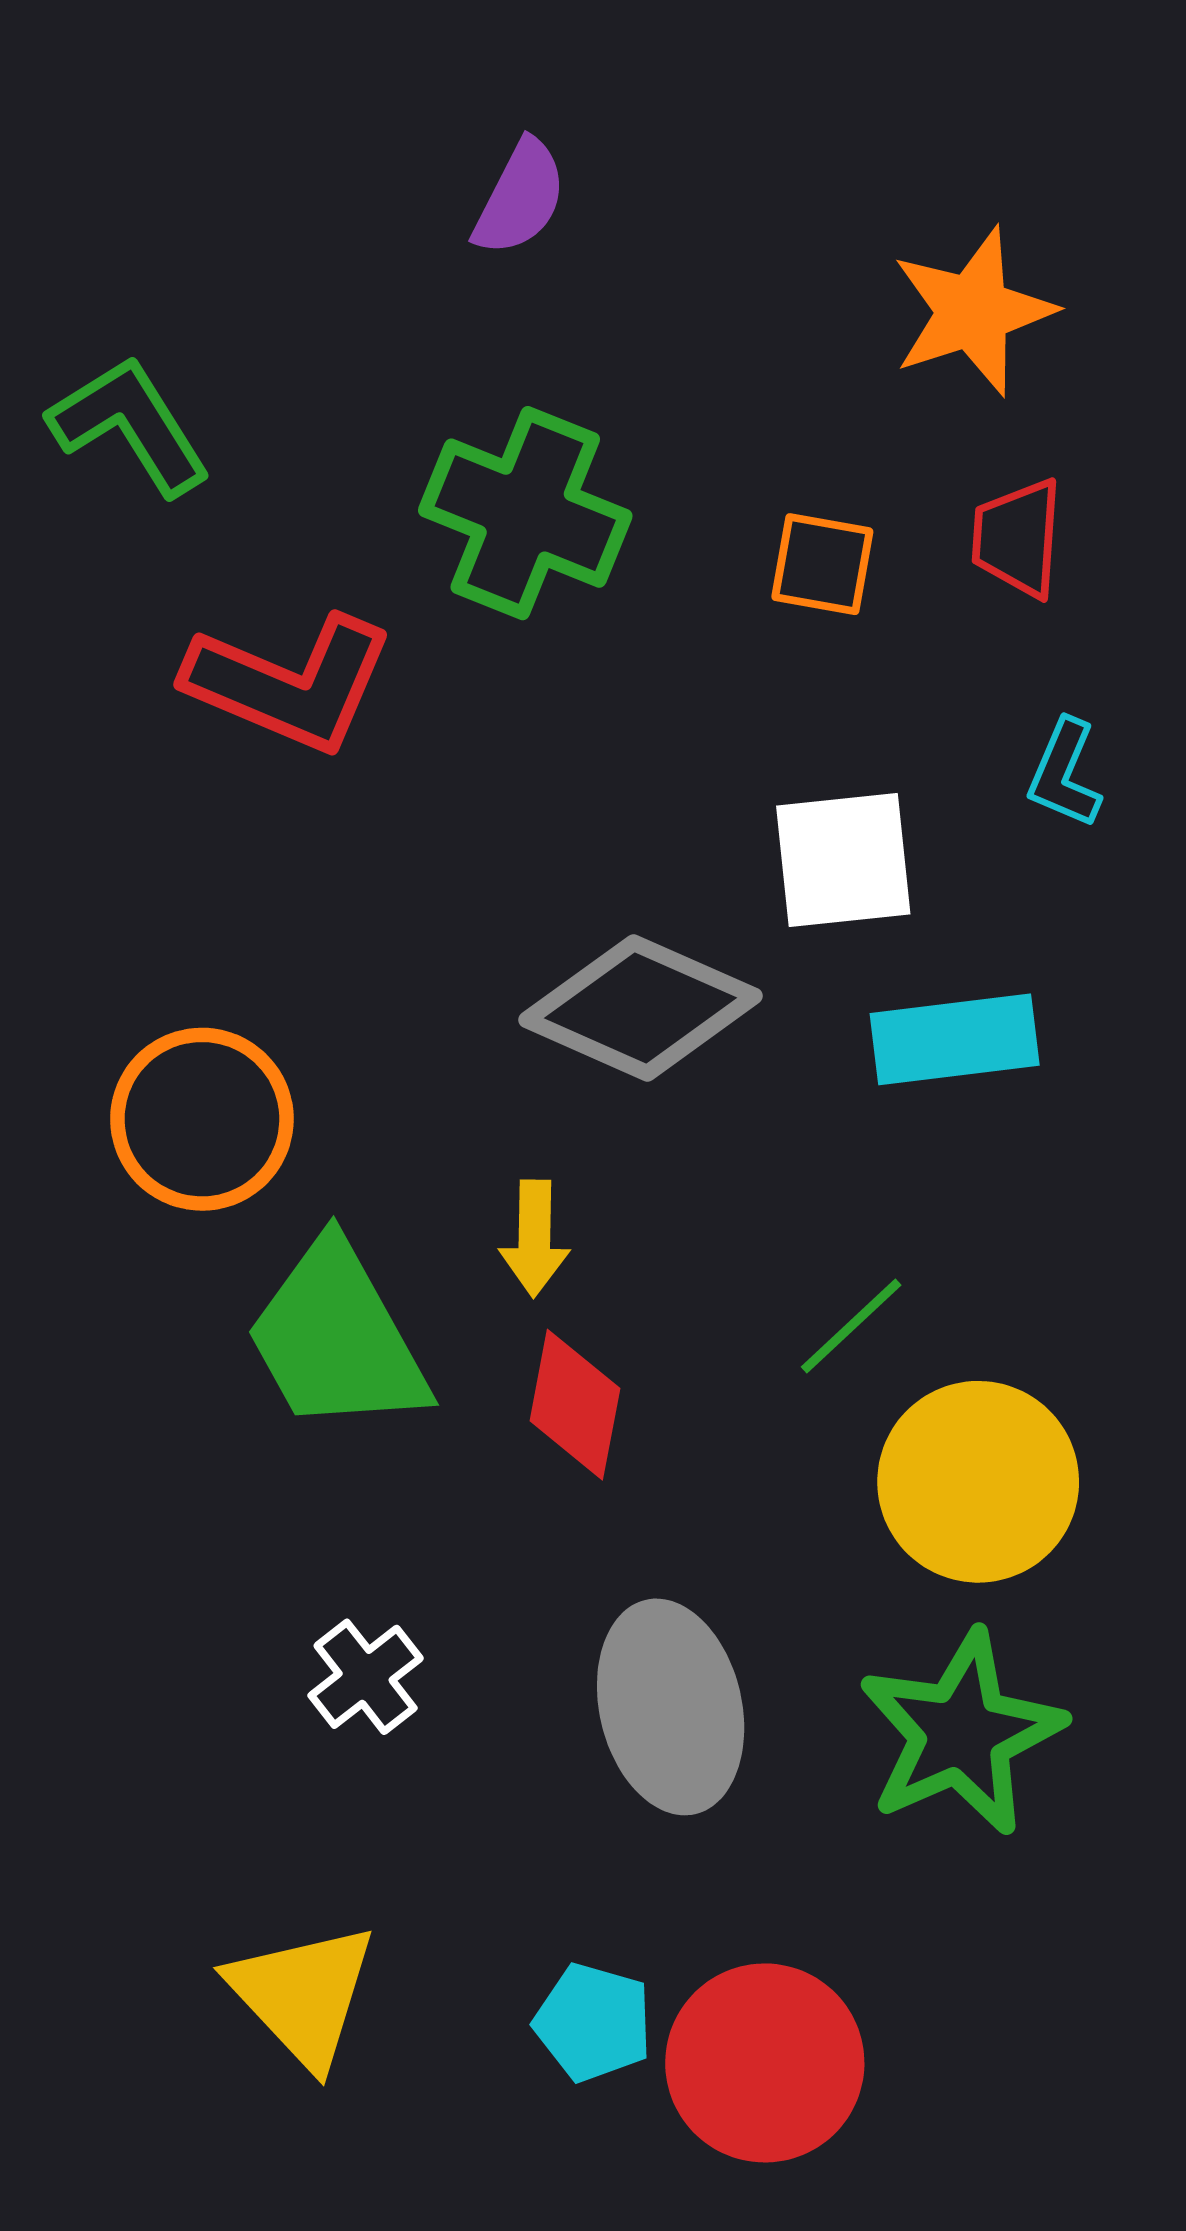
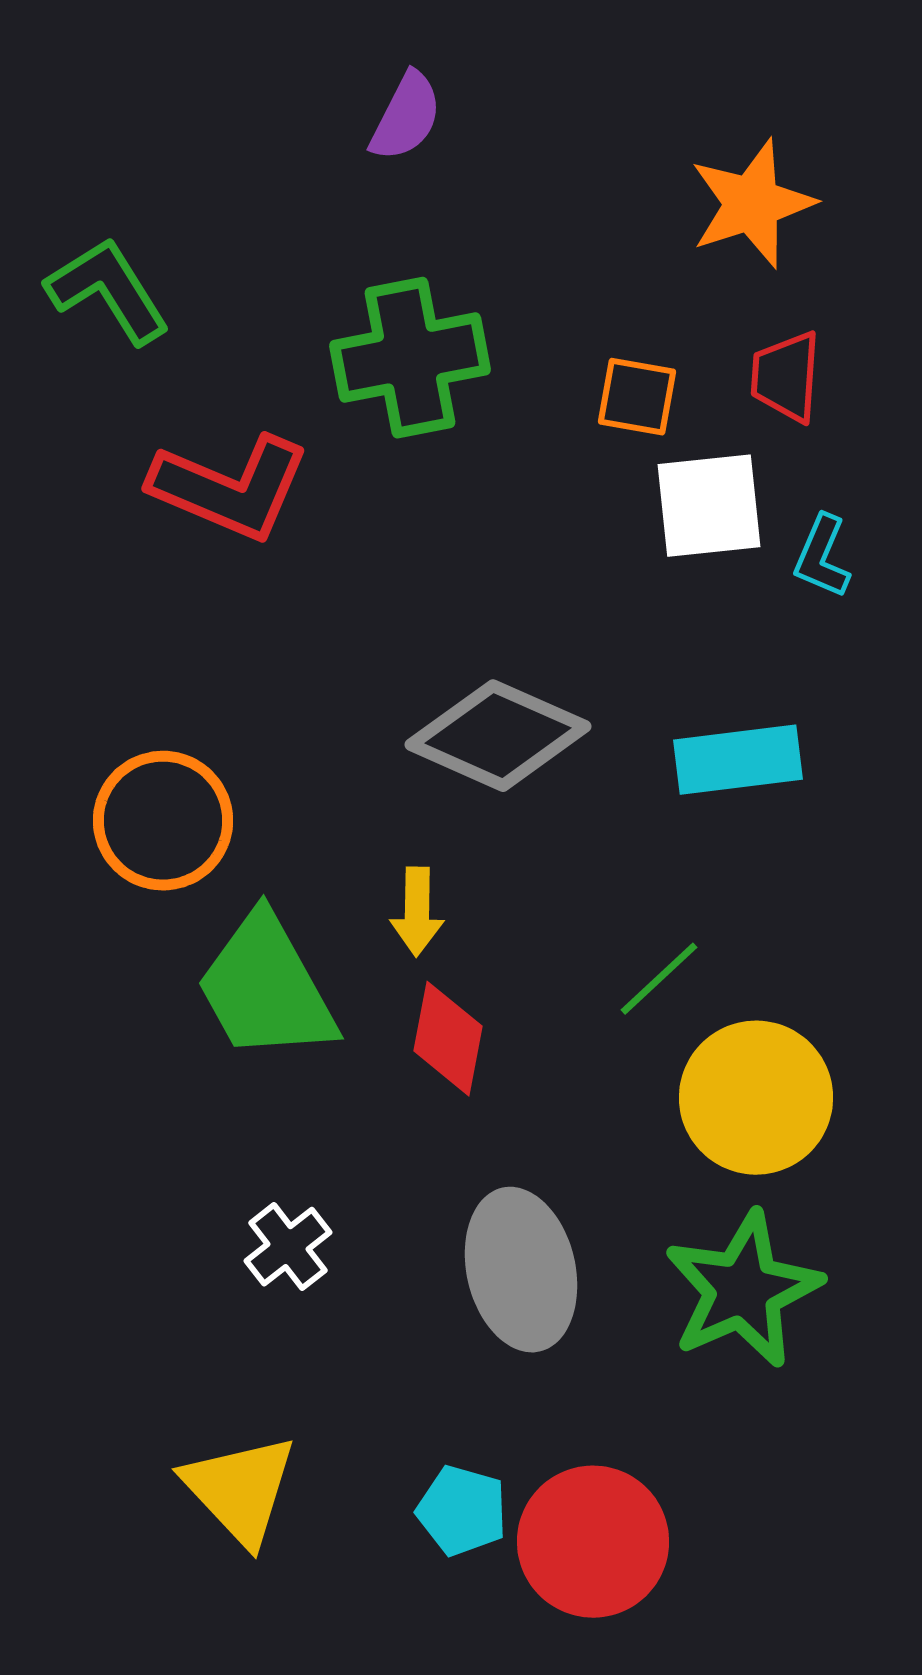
green cross: (525, 513) -> (410, 358), turned -33
white square: (843, 860) -> (709, 506), moved

